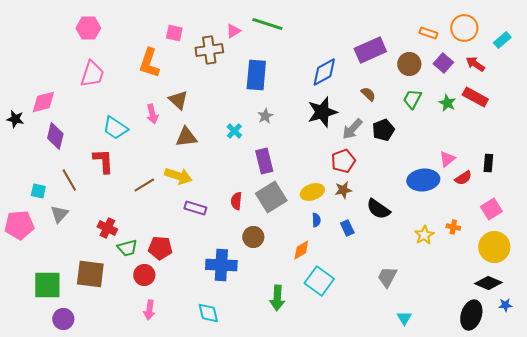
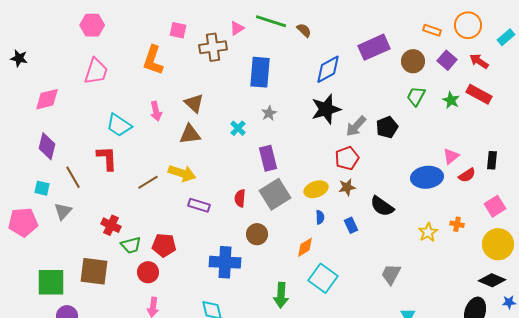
brown semicircle: (368, 94) -> (304, 30), moved
brown triangle: (178, 100) -> (194, 103), moved
black star: (15, 119) -> (19, 58), moved
purple diamond: (55, 136) -> (47, 146), moved

